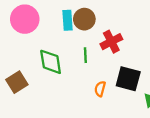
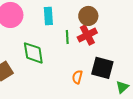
brown circle: (84, 19) -> (88, 16), moved
green line: (85, 55) -> (67, 37), moved

